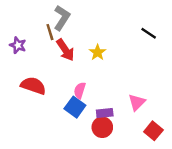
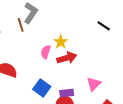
red arrow: (65, 50) -> (67, 58), moved, turned -72
pink semicircle: (80, 90) -> (46, 52), moved

